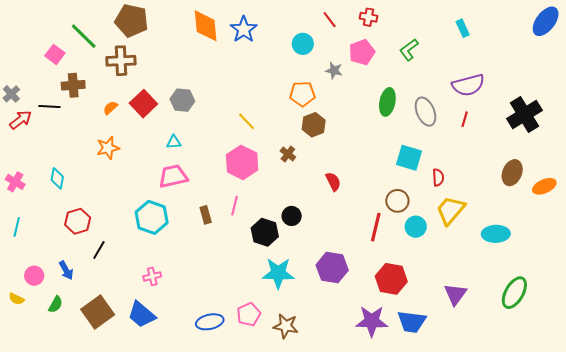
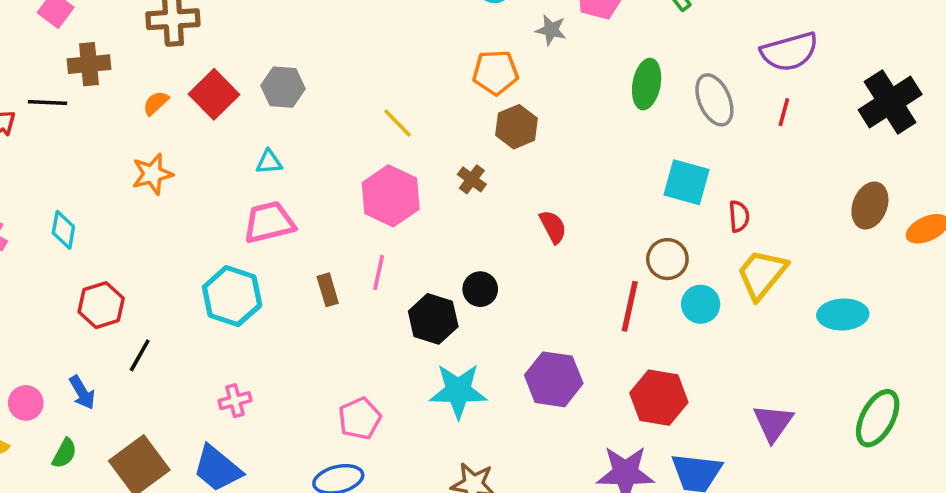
pink pentagon: (249, 314) -> (360, 418), moved

